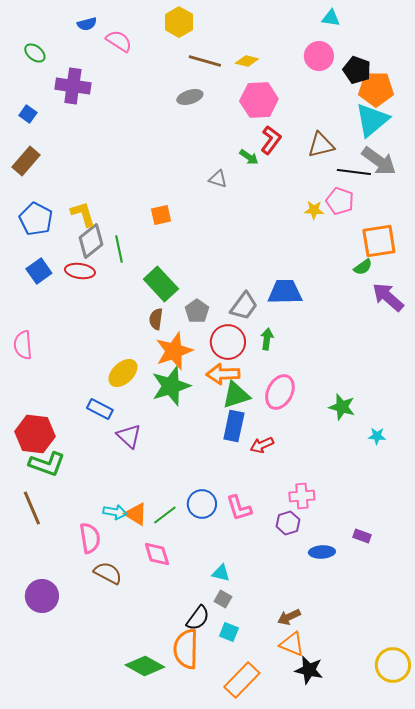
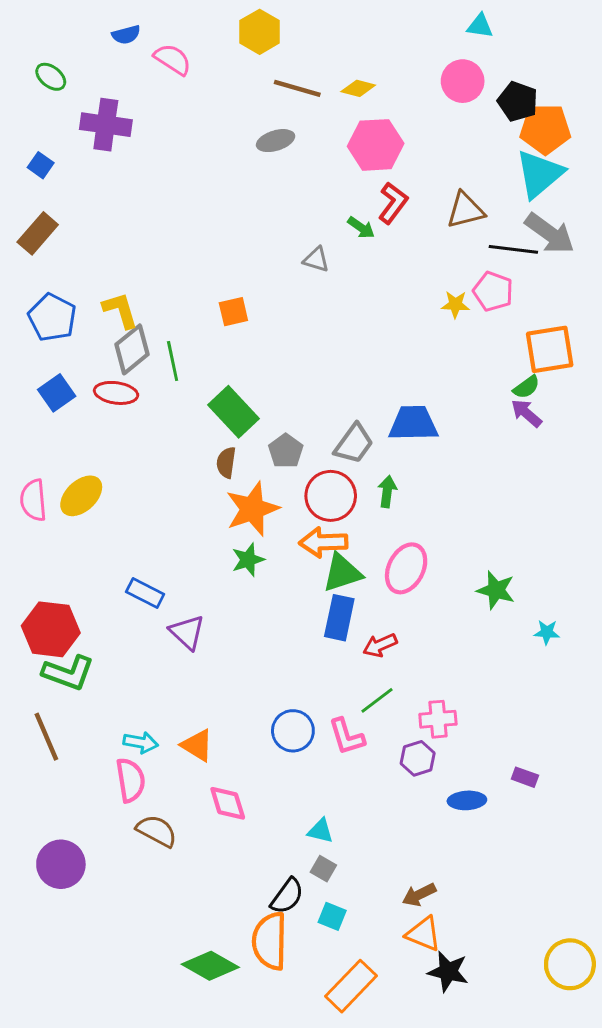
purple arrow: (388, 297) -> (526, 413), moved, size x0.7
yellow ellipse: (123, 373) -> (81, 496), moved
green star: (171, 386) -> (248, 560), size x0.6
cyan arrow: (115, 512) -> (141, 742), moved
green line: (165, 515) -> (377, 700), moved

